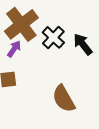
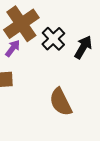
black arrow: (83, 44) -> (83, 47), turned 65

